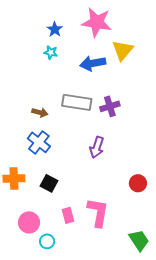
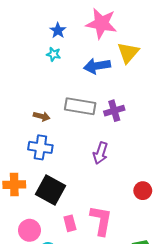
blue cross: (39, 142) -> (40, 147), turned -30
black square: (49, 183) -> (51, 190), size x1.6

